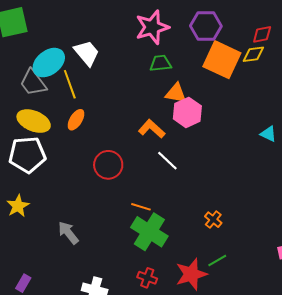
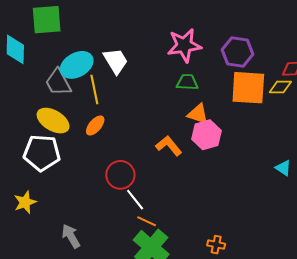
orange square: (222, 60) -> (248, 88), turned -30
white line: (167, 161) -> (135, 200), moved
orange cross: (213, 220) -> (216, 245), turned -36

